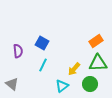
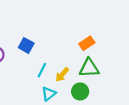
cyan line: (43, 65) -> (42, 70), moved

